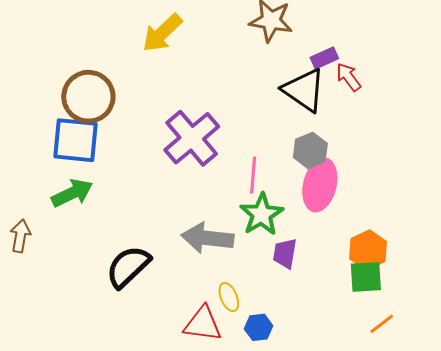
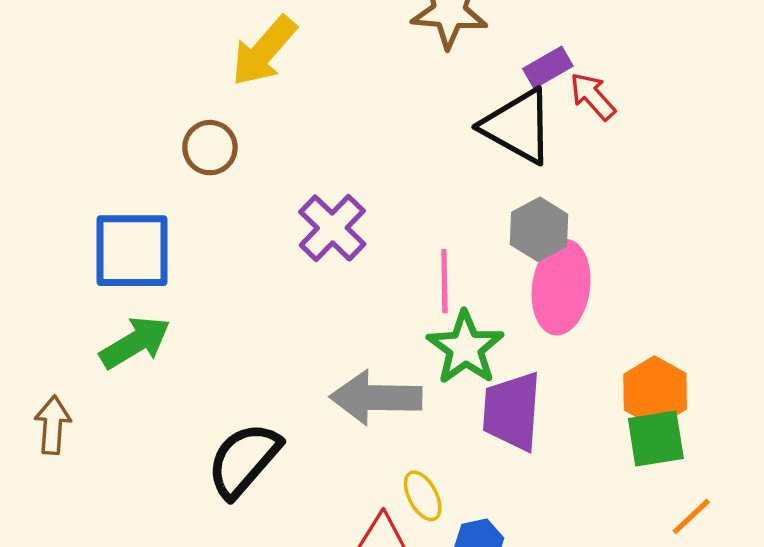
brown circle: (88, 97) -> (210, 148), moved, size x0.6
purple cross: (192, 138) -> (332, 228), size x0.7
purple trapezoid: (285, 253) -> (512, 411), size x1.5

